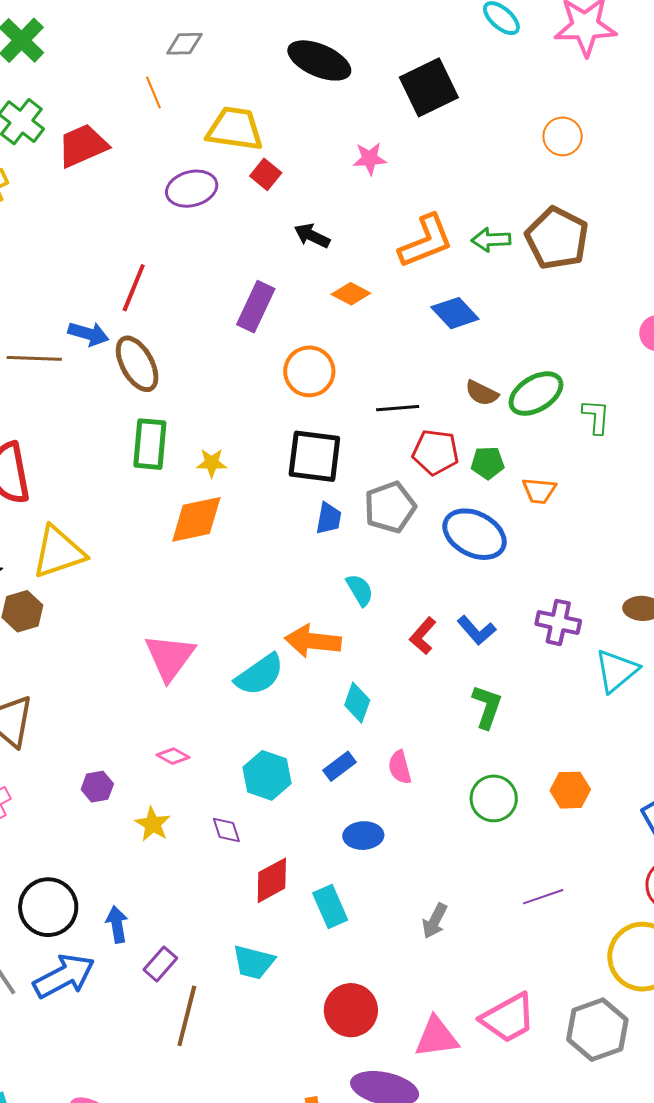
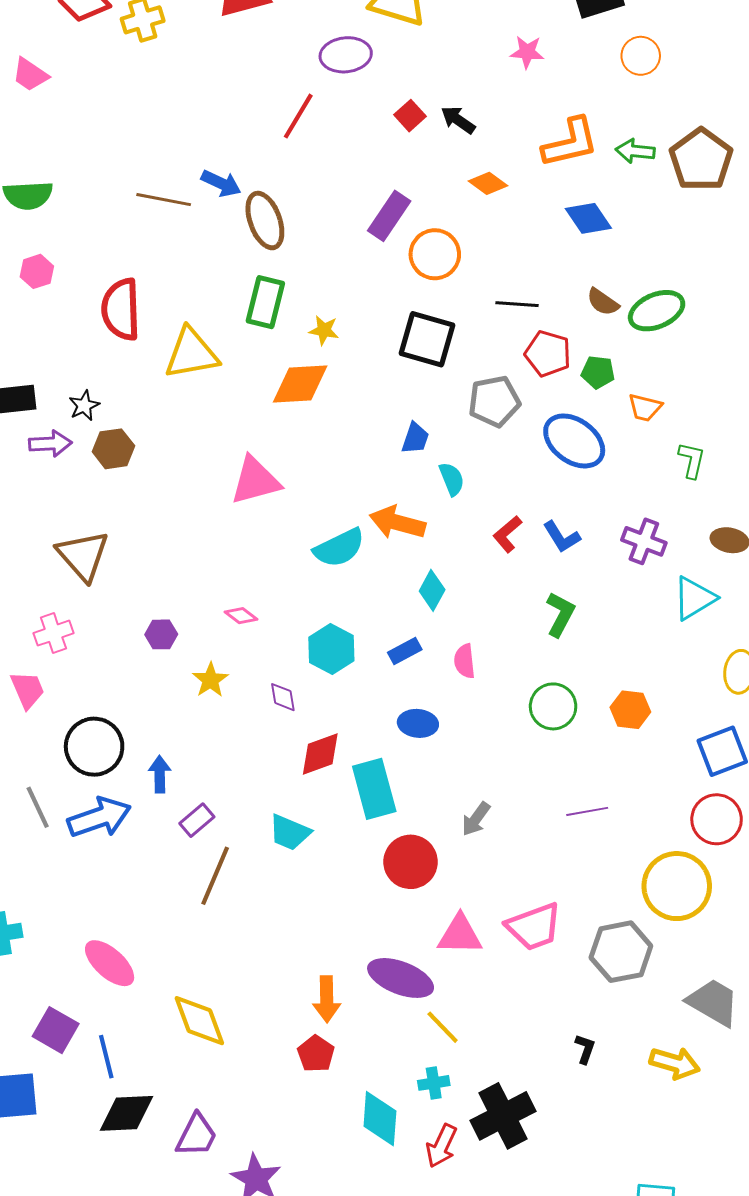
orange circle: (563, 136) -> (641, 56), moved
red square: (266, 174) -> (410, 116), moved
red line: (134, 288) -> (298, 116), moved
purple rectangle: (256, 307) -> (389, 216), moved
green L-shape: (596, 417) -> (692, 460), moved
blue trapezoid: (329, 518) -> (415, 438), moved
yellow triangle: (59, 552) -> (191, 353), moved
pink triangle: (170, 657) -> (255, 481), moved, turned 30
cyan rectangle: (330, 907) -> (374, 789), size x1.4
red circle: (351, 1010) -> (411, 862), moved

